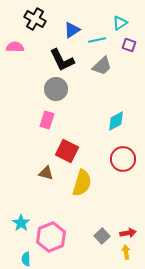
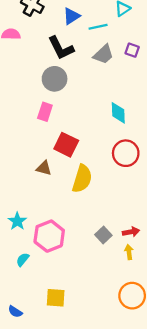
purple square: (129, 45) -> (132, 50), moved
cyan diamond: (116, 121) -> (118, 113), turned -65
cyan semicircle: (26, 259) -> (23, 259), turned 40

